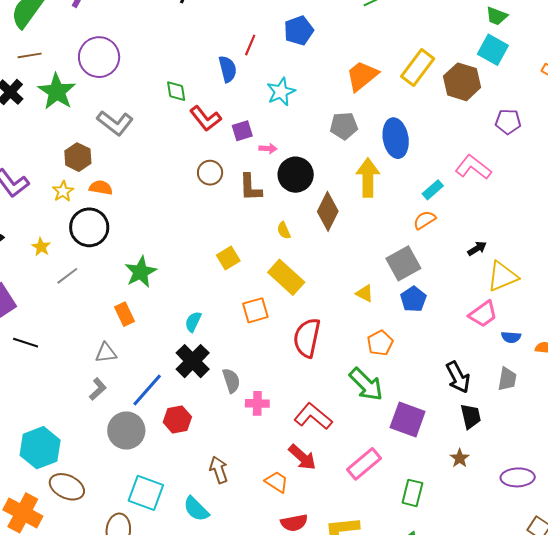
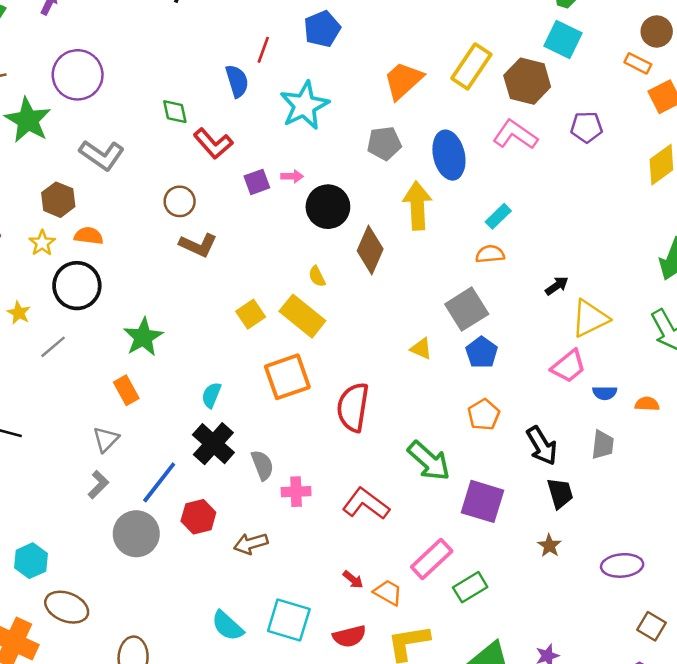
cyan star: (281, 92) -> (304, 105), size x1.4
purple square: (242, 131) -> (257, 182), moved
pink L-shape: (473, 167) -> (515, 135), moved
brown circle: (210, 173) -> (180, 201), moved
brown L-shape: (250, 187) -> (198, 245), moved, turned -60
orange semicircle: (425, 220) -> (490, 254), turned 30
yellow rectangle: (286, 277) -> (302, 316), moved
orange square: (255, 310) -> (287, 377), size x1.4
orange pentagon: (380, 343) -> (484, 415), moved
gray triangle: (106, 353) -> (106, 439), turned -35
cyan hexagon: (40, 448) -> (31, 561), size x0.7
red arrow: (302, 457) -> (353, 580), moved, size x0.6
brown arrow: (219, 470) -> (251, 544), moved, turned -84
orange trapezoid: (277, 482) -> (388, 592), moved
cyan square: (146, 493) -> (289, 620), moved
green rectangle: (412, 493) -> (470, 587), moved, turned 48

